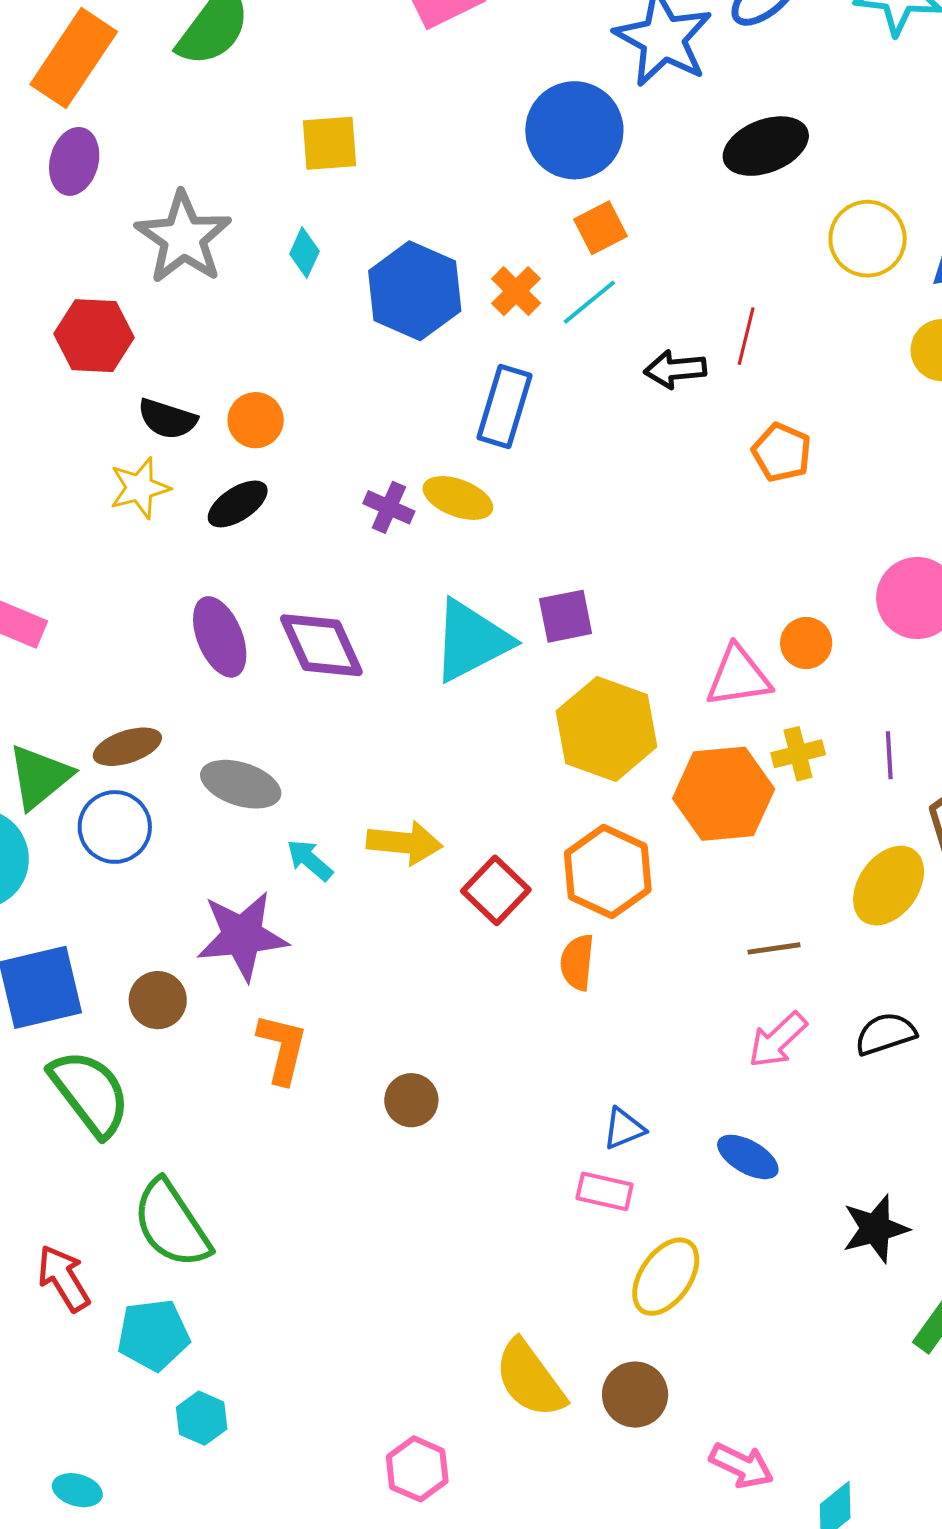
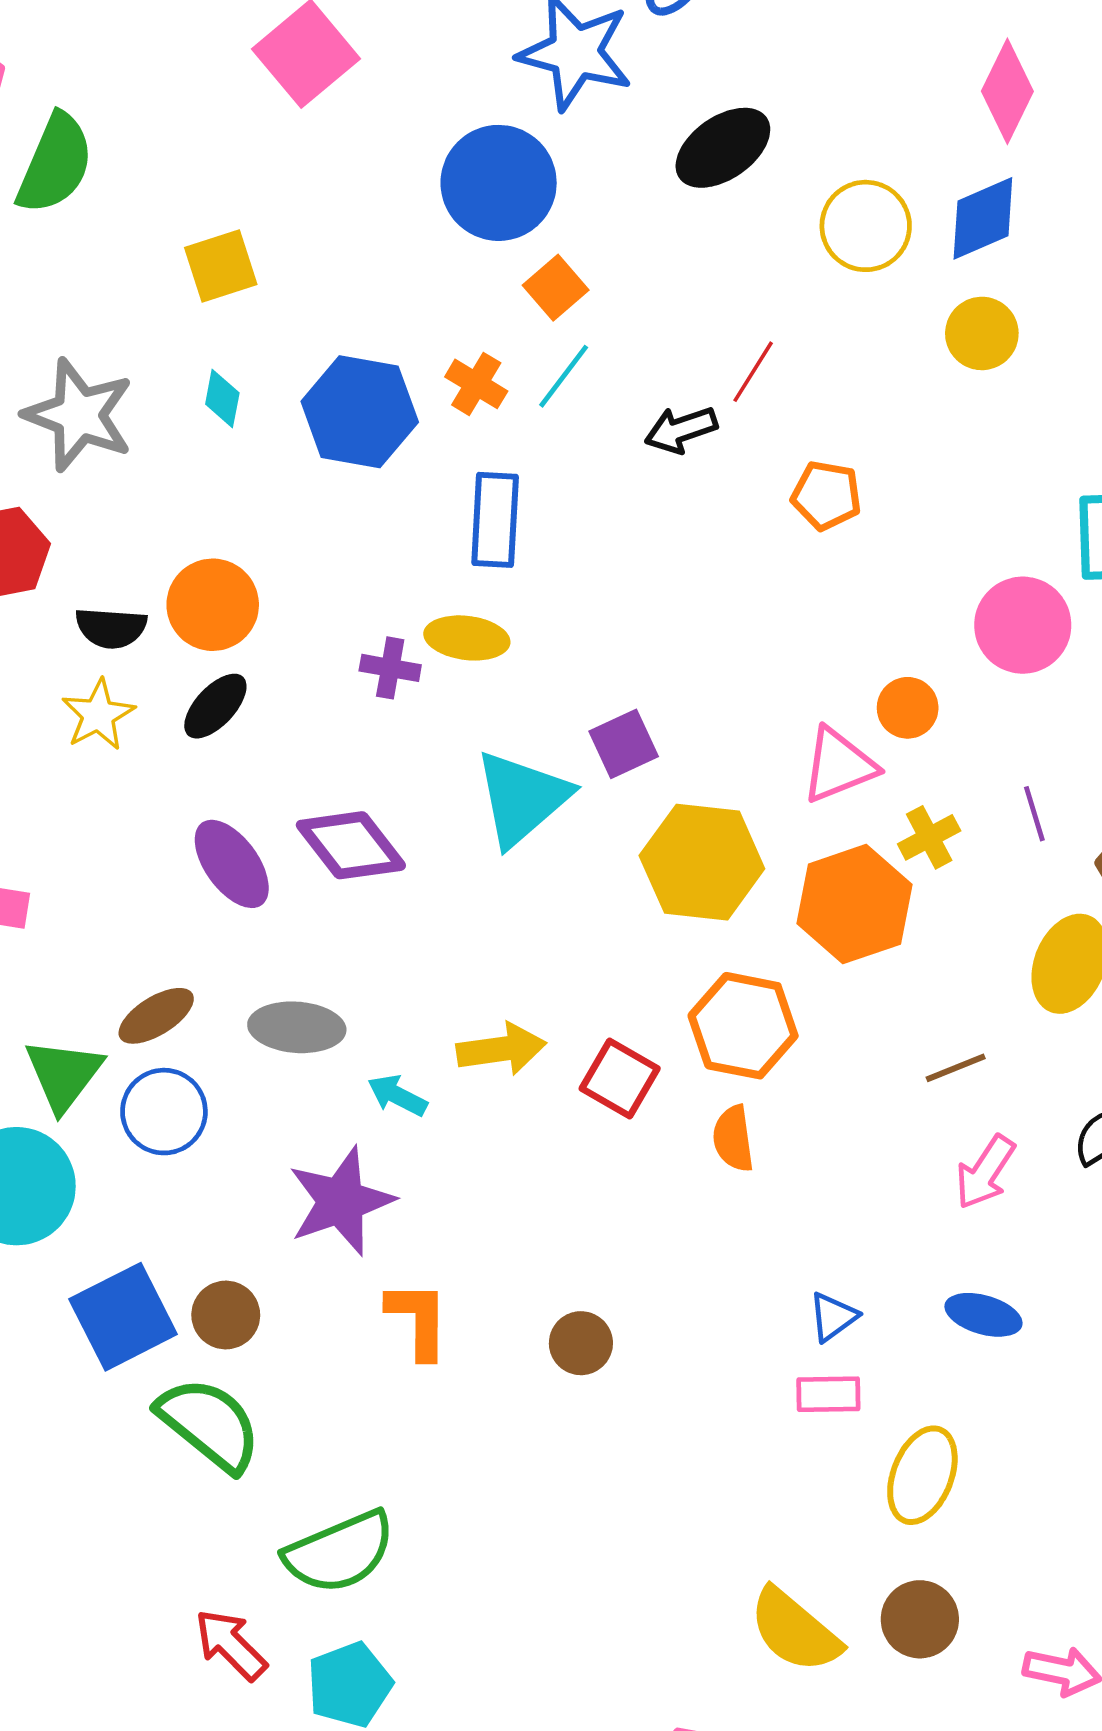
red line: (746, 336) -> (753, 372), turned 32
orange circle: (256, 420) -> (213, 605), size x1.4
brown circle: (158, 1000) -> (226, 1315), moved
green semicircle: (171, 1224) -> (340, 1552), turned -66

